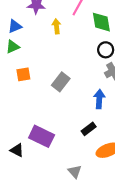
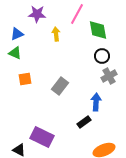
green triangle: (13, 47) -> (15, 53), turned 48
black rectangle: (89, 129) -> (84, 122), moved

